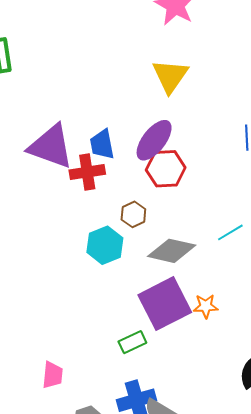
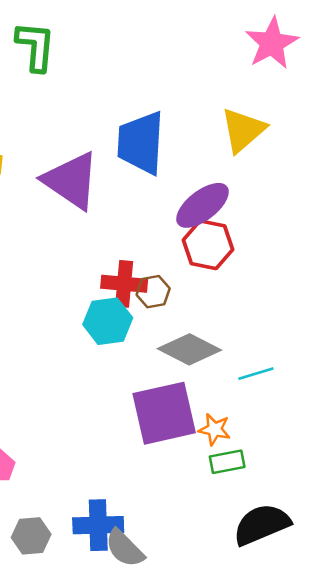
blue trapezoid: (102, 144) -> (141, 143), moved, size x1.6
red cross: (87, 172) -> (124, 284), moved
cyan line: (230, 232) -> (256, 374), moved
green rectangle: (132, 342) -> (227, 462), moved

